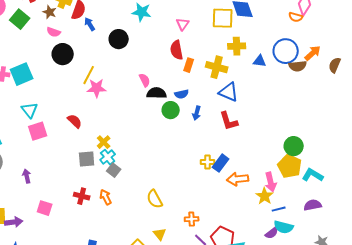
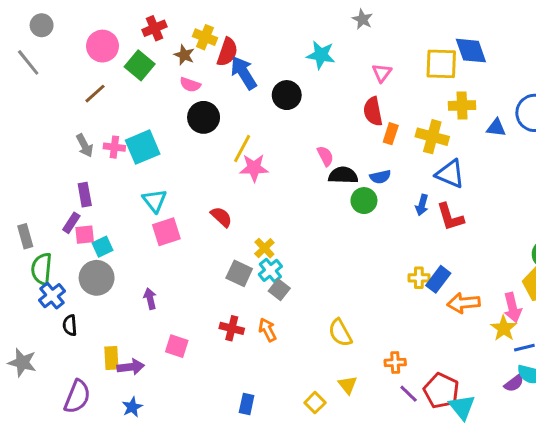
blue arrow: (90, 24) -> (244, 73), size x1.6
blue arrow: (197, 113) -> (422, 205), moved
gray square: (87, 159) -> (239, 273), turned 30

